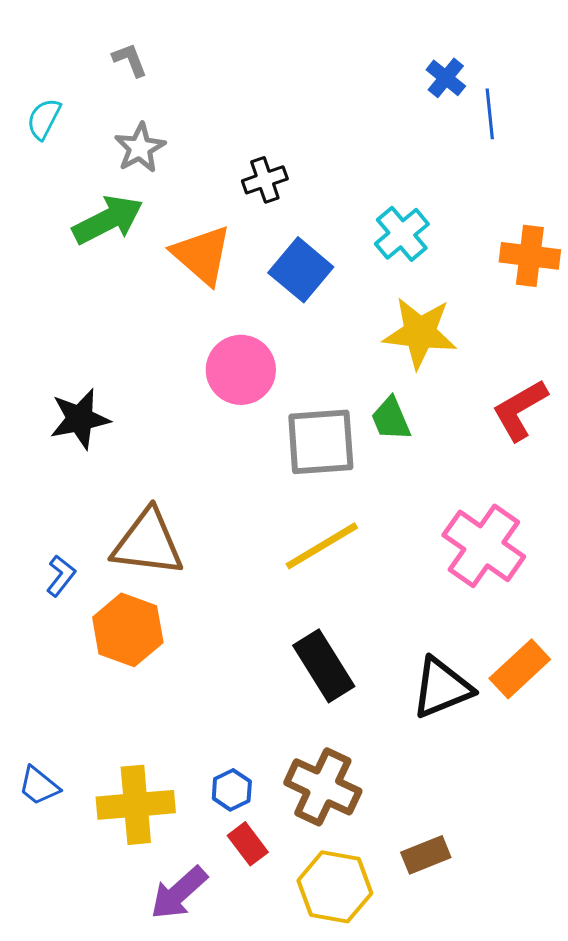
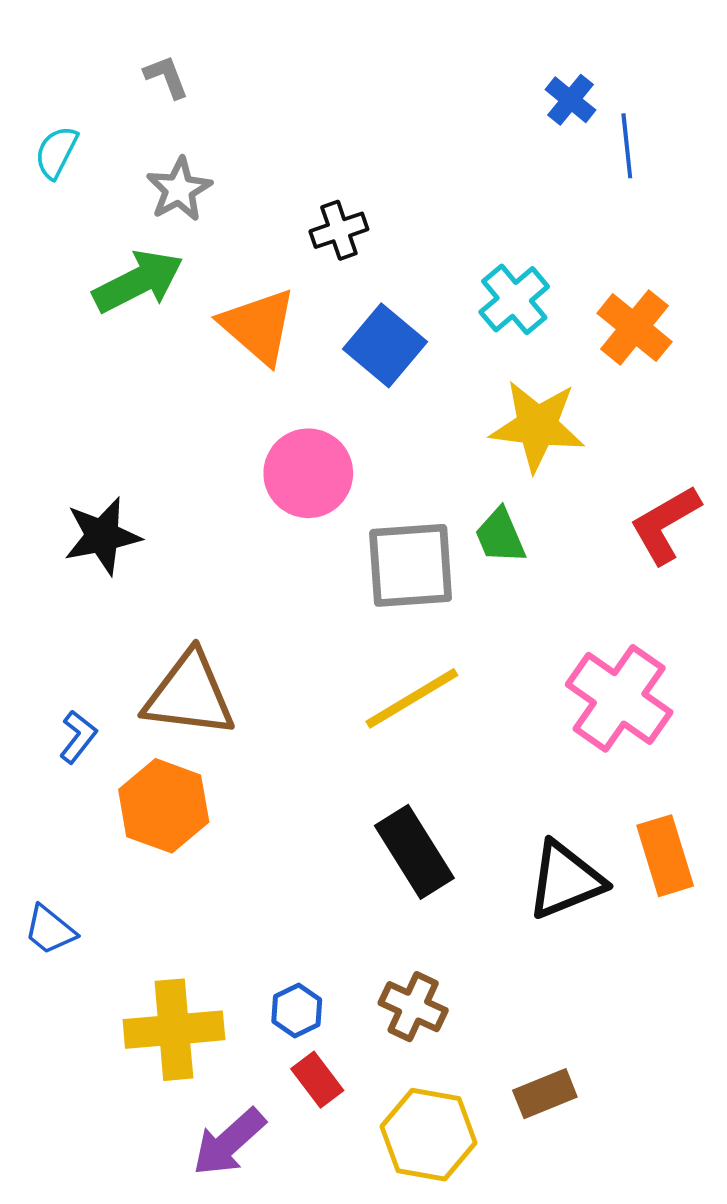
orange cross: (530, 256) -> (634, 327), moved, turned 32
orange rectangle: (520, 669) -> (665, 856), turned -64
blue trapezoid: (39, 786) -> (50, 930), moved
brown cross: (323, 787) -> (413, 1007), size x0.7

